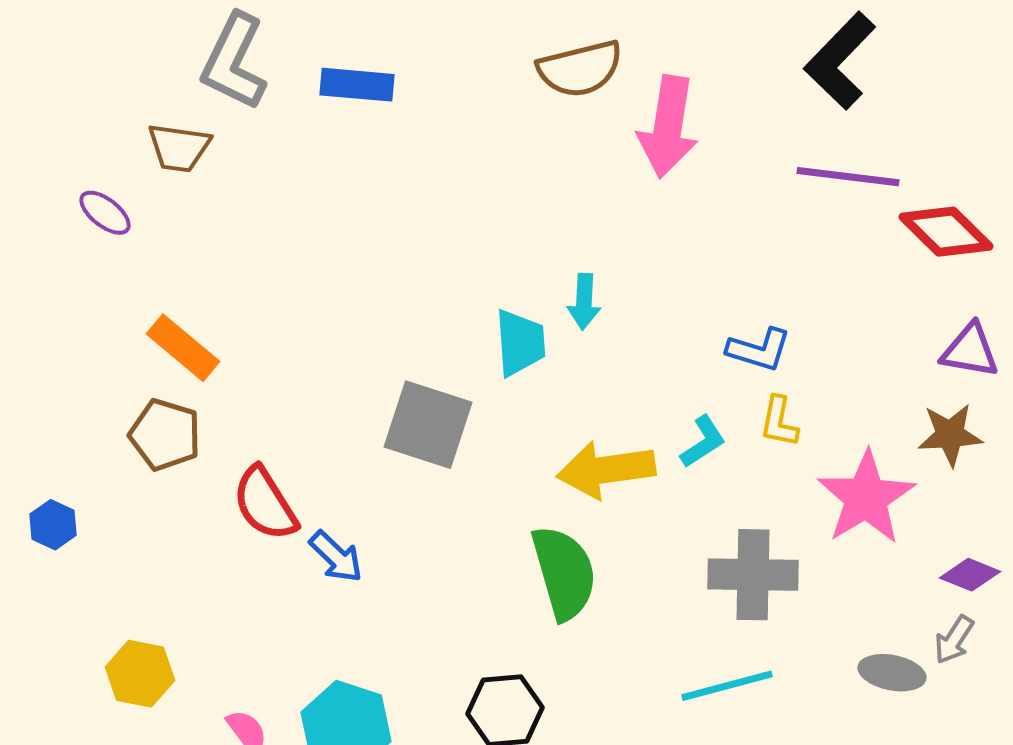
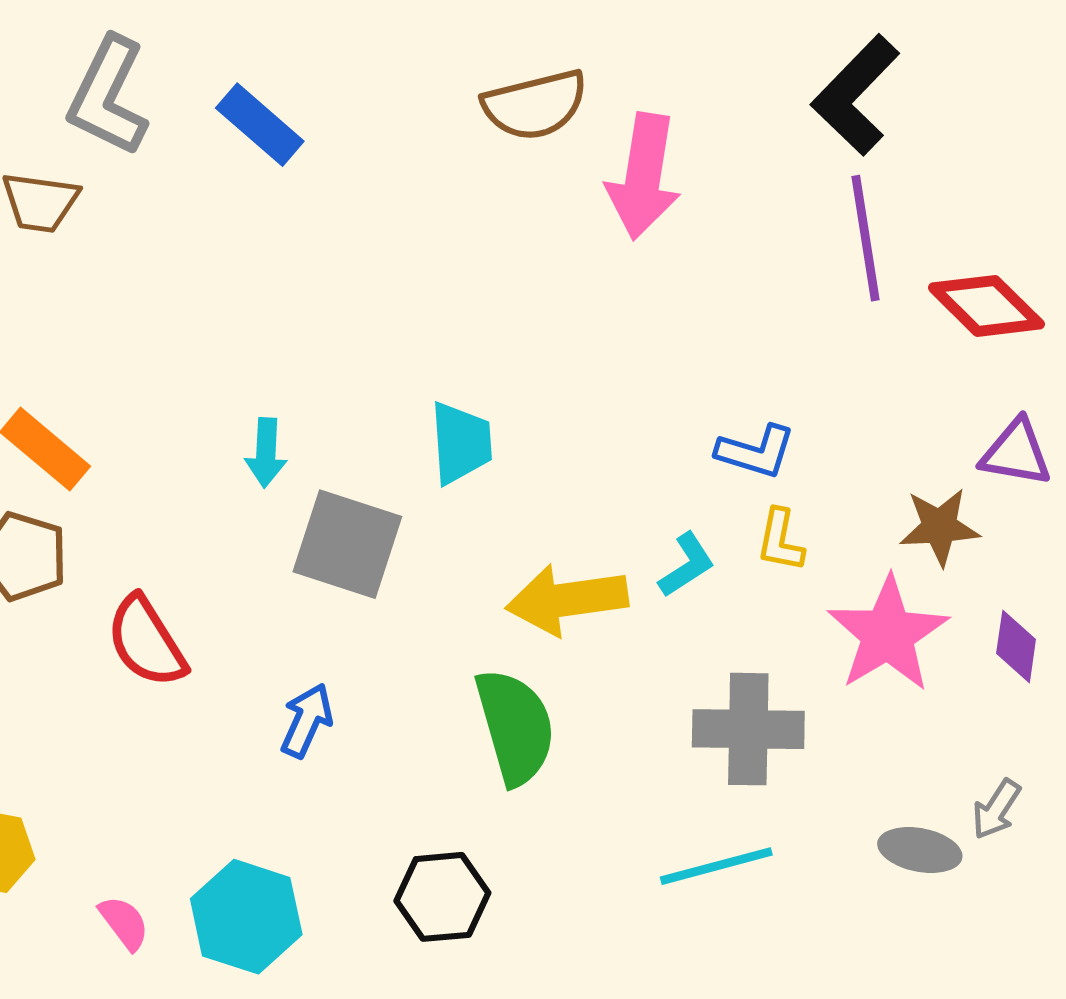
blue rectangle: (357, 85) -> (260, 125), turned 36
purple line: (848, 177) -> (866, 238), turned 74
cyan arrow: (584, 302) -> (266, 453), moved
brown star: (950, 435) -> (940, 527), moved
blue arrow: (336, 557) -> (307, 720), moved, turned -110
purple diamond: (970, 575) -> (1016, 646), moved, turned 76

